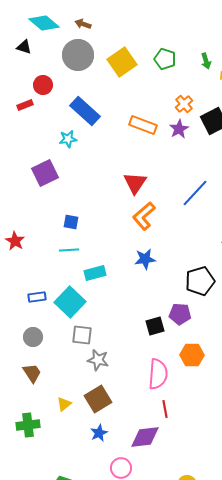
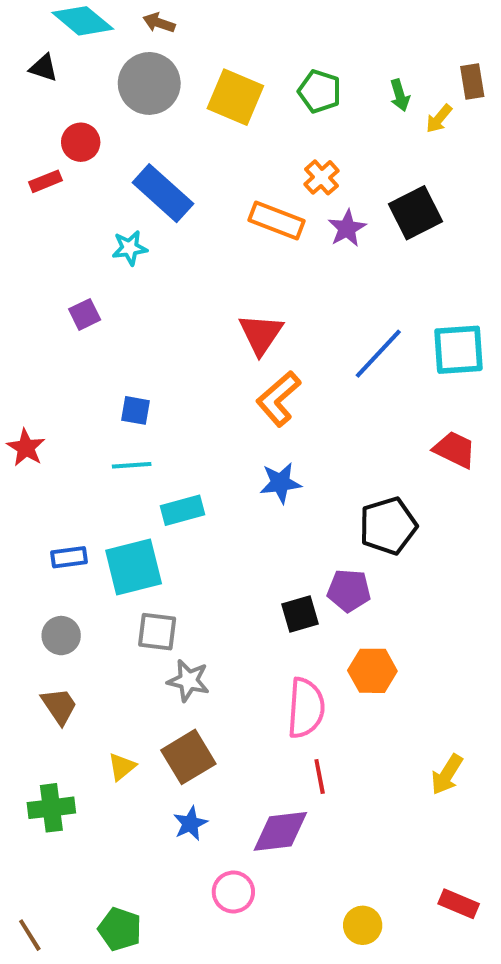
yellow square: (122, 62) -> (235, 97), turned -32
orange cross: (184, 104) -> (322, 177), moved
purple square: (45, 173) -> (85, 314), size x0.6
cyan square: (70, 302) -> (134, 567), turned 32

